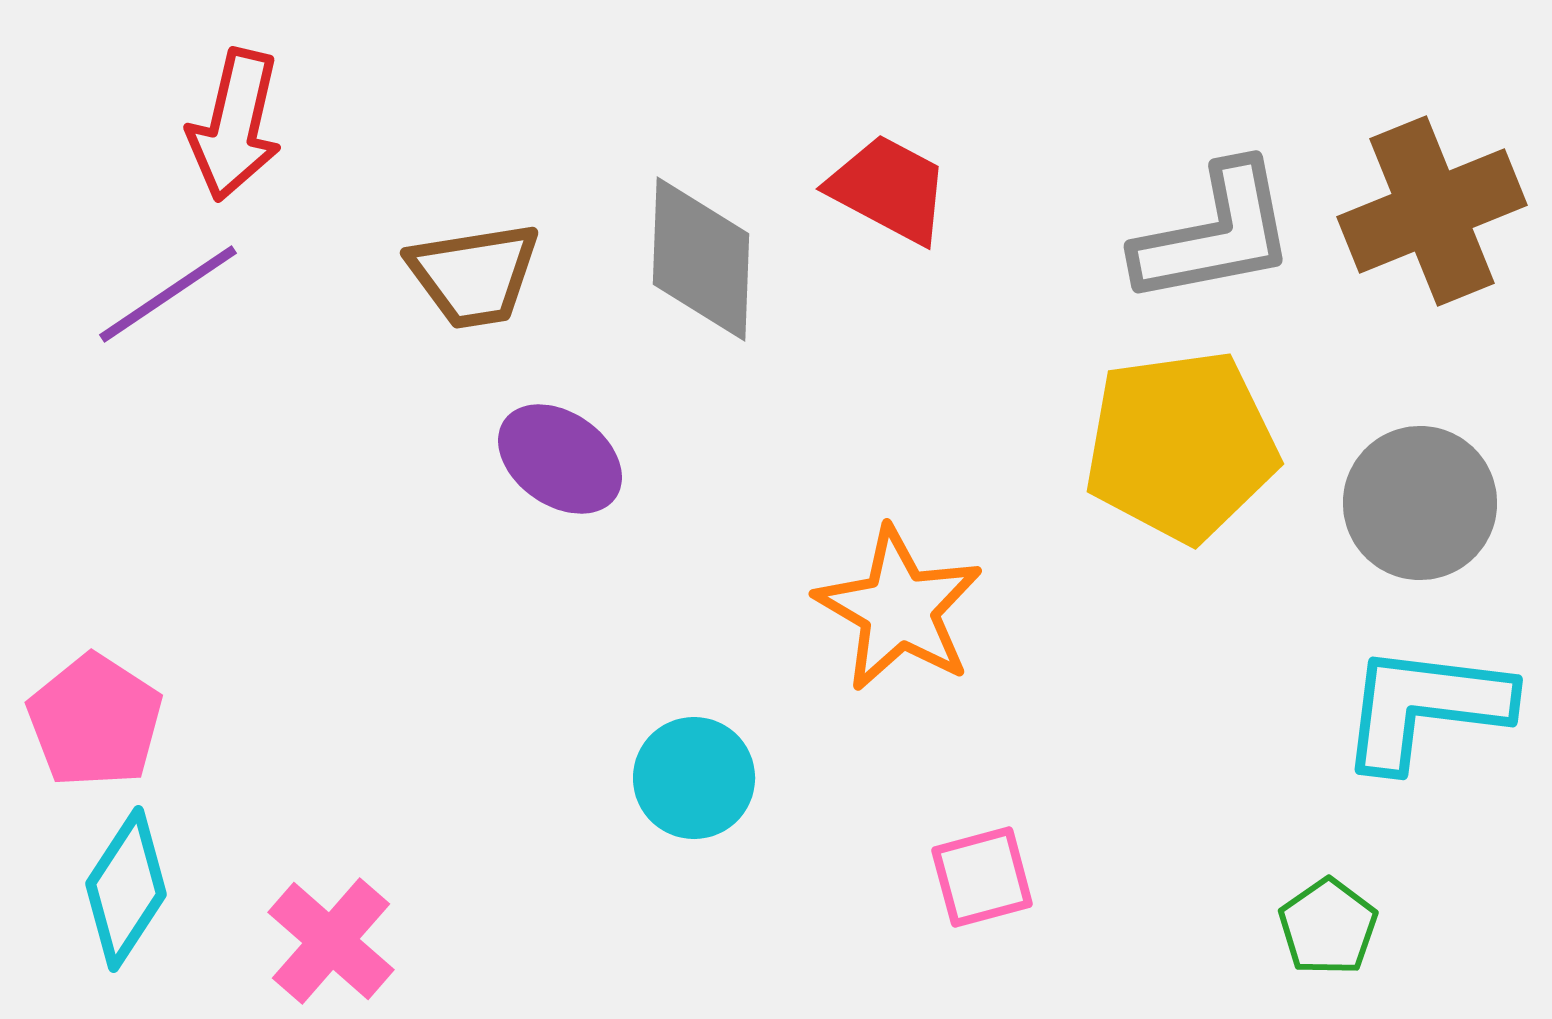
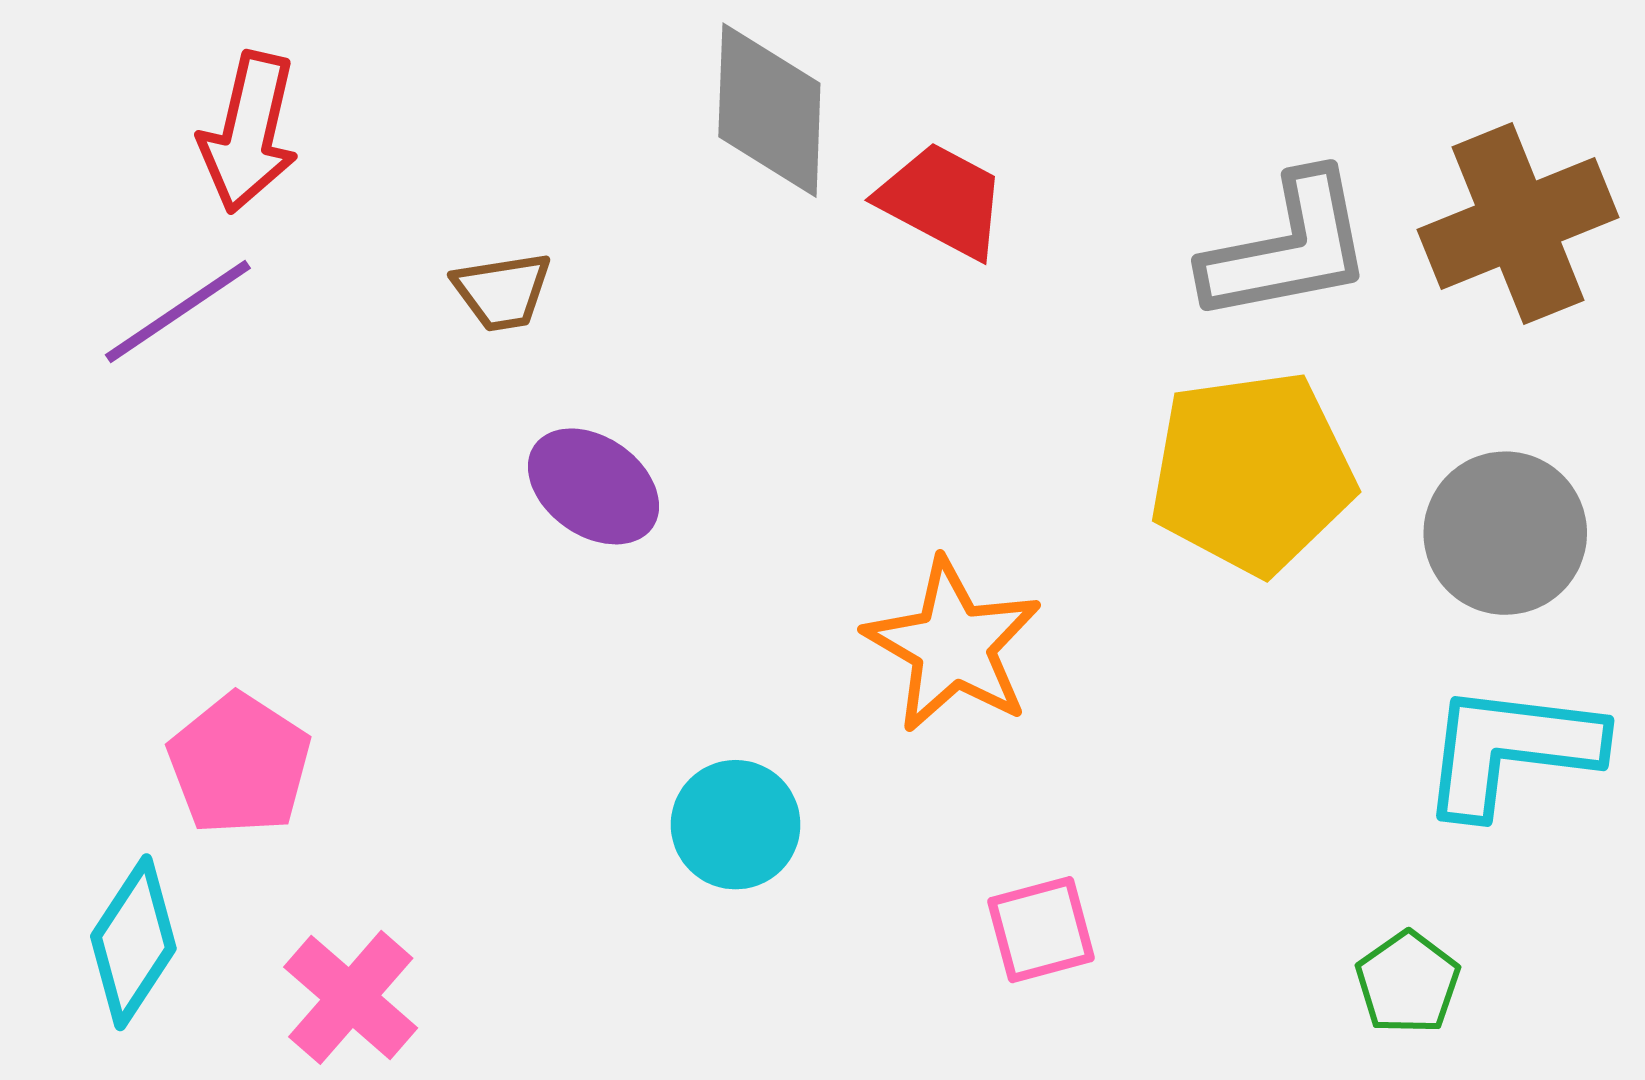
gray diamond: (701, 259) -> (769, 110), moved
brown trapezoid: (474, 275) -> (502, 291), size x0.7
pink pentagon: (95, 721) -> (239, 764), moved

